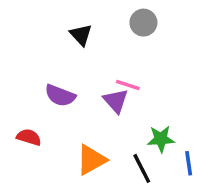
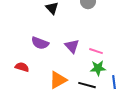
pink line: (128, 85) -> (96, 51), moved
black line: (142, 168) -> (87, 85), turned -48

